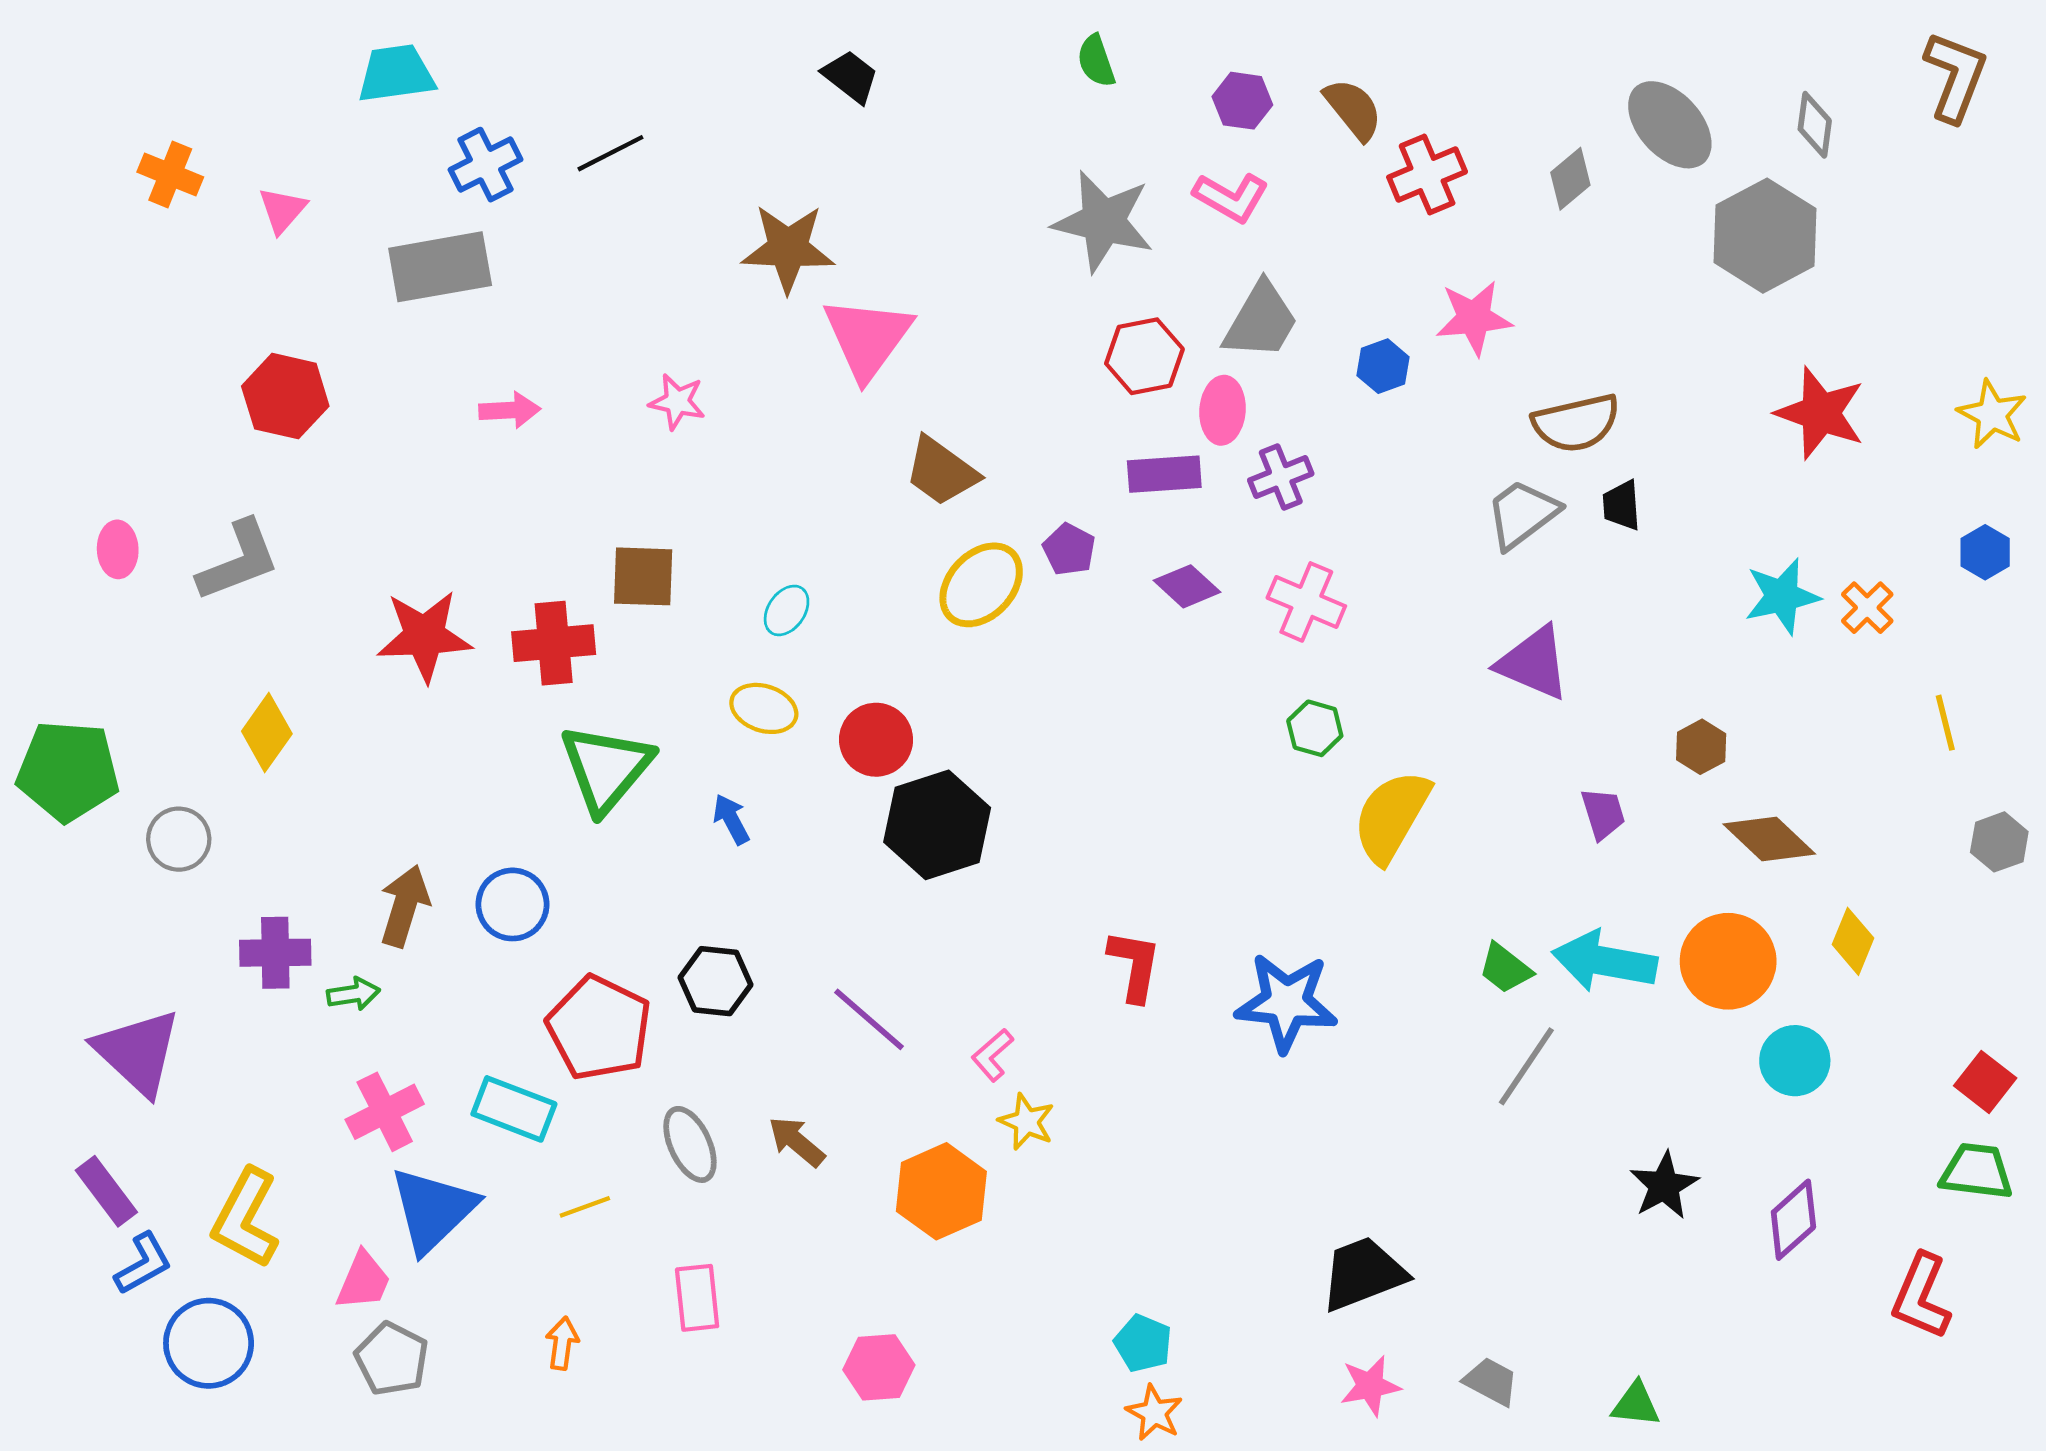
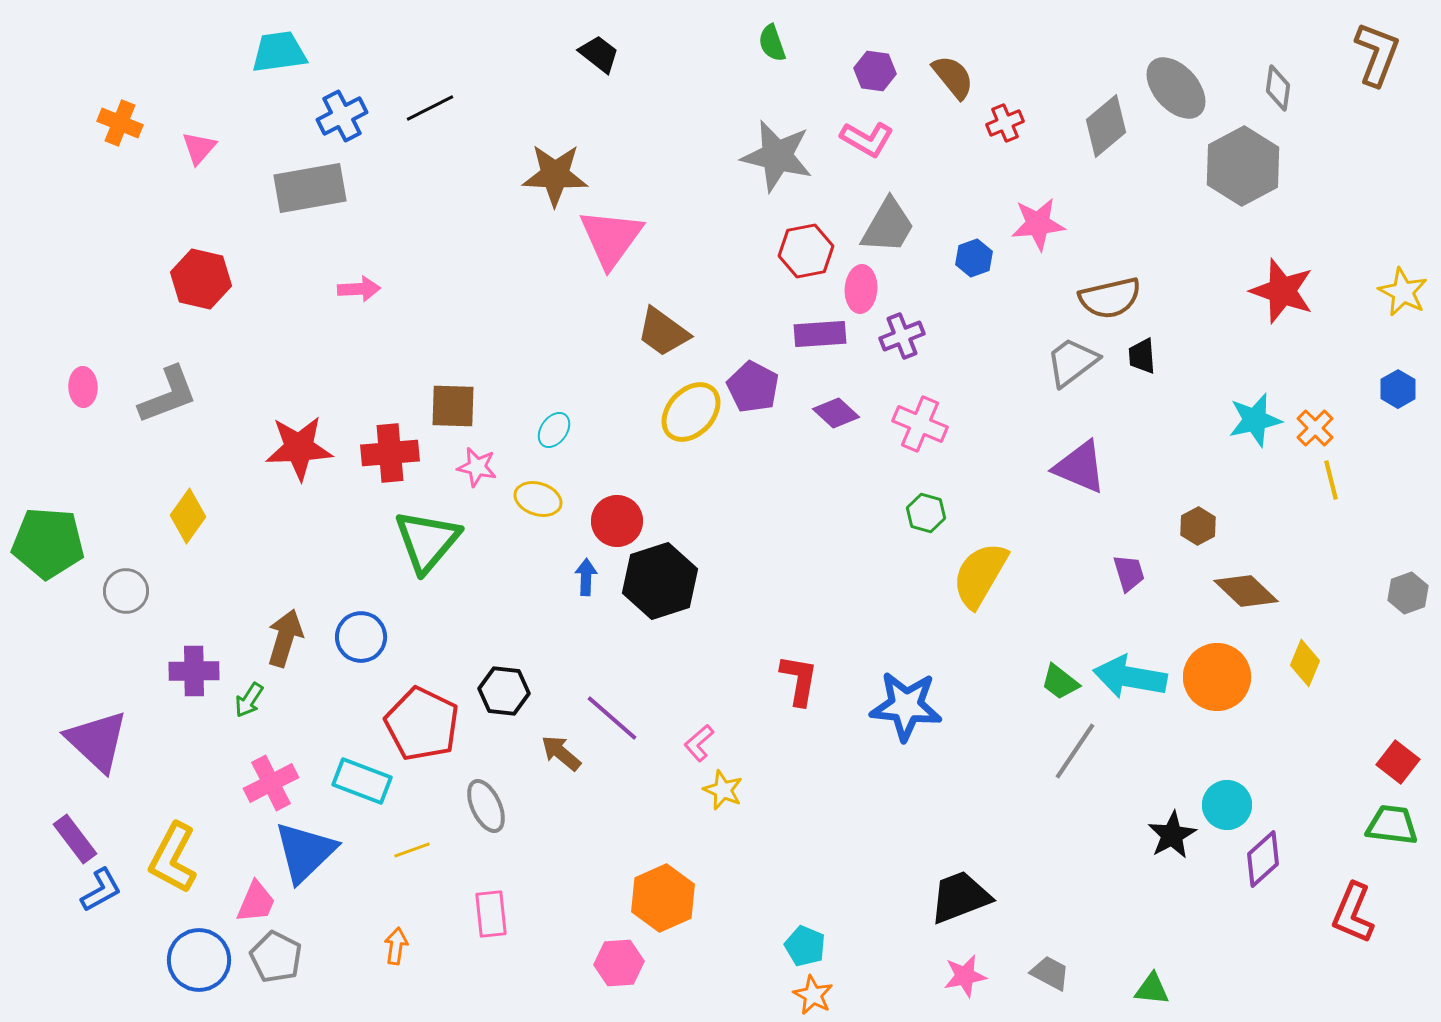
red cross: (1427, 175) -> (1005, 123), size x0.7
gray diamond: (1570, 179) -> (1106, 126), size x1.4
pink star: (677, 402) -> (477, 467), moved
purple pentagon: (1069, 549) -> (753, 387), size x1.4
yellow line: (1945, 723) -> (1331, 480), moved
blue arrow: (731, 819) -> (586, 577), moved, turned 30
green arrow: (353, 994) -> (249, 700), turned 132
cyan circle: (1795, 1061) -> (1227, 805), moved
brown arrow: (796, 1142) -> (561, 753), moved
orange hexagon: (941, 1191) -> (663, 898), moved
blue circle: (209, 1343) -> (199, 960), moved

